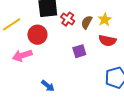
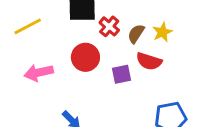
red circle: (37, 35) -> (85, 57), moved
red semicircle: (107, 41) -> (149, 61), moved

